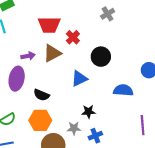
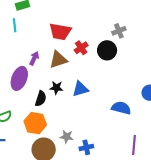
purple arrow: (28, 56) -> (34, 58), turned -64
black circle: (101, 57) -> (107, 50), moved
black semicircle: (41, 95) -> (41, 99), turned -105
black star: (89, 112) -> (56, 88), moved

